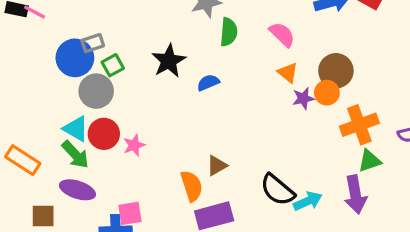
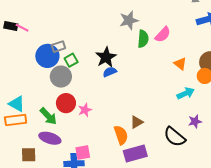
pink semicircle: (282, 34) -> (163, 35), moved, turned 90
blue semicircle: (208, 83) -> (110, 72), moved
purple star: (303, 98) -> (195, 121), moved
cyan triangle: (76, 129) -> (17, 104), moved
orange rectangle: (23, 160) -> (16, 120), turned -40
cyan arrow: (308, 201) -> (186, 93), moved

